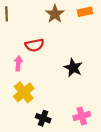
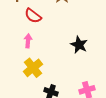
red semicircle: (35, 45) -> (33, 16), moved, turned 48

